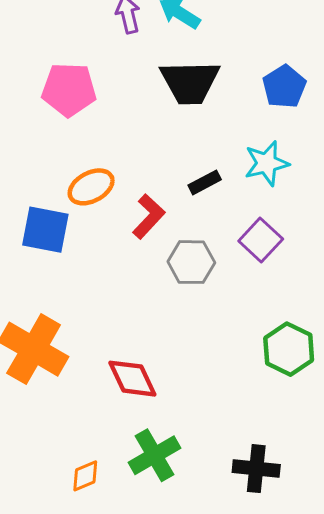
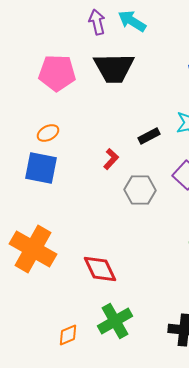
black trapezoid: (190, 82) -> (114, 68), moved
orange ellipse: (91, 187) -> (48, 133), moved, size x0.7
red L-shape: (149, 216) -> (111, 159), size x0.7

